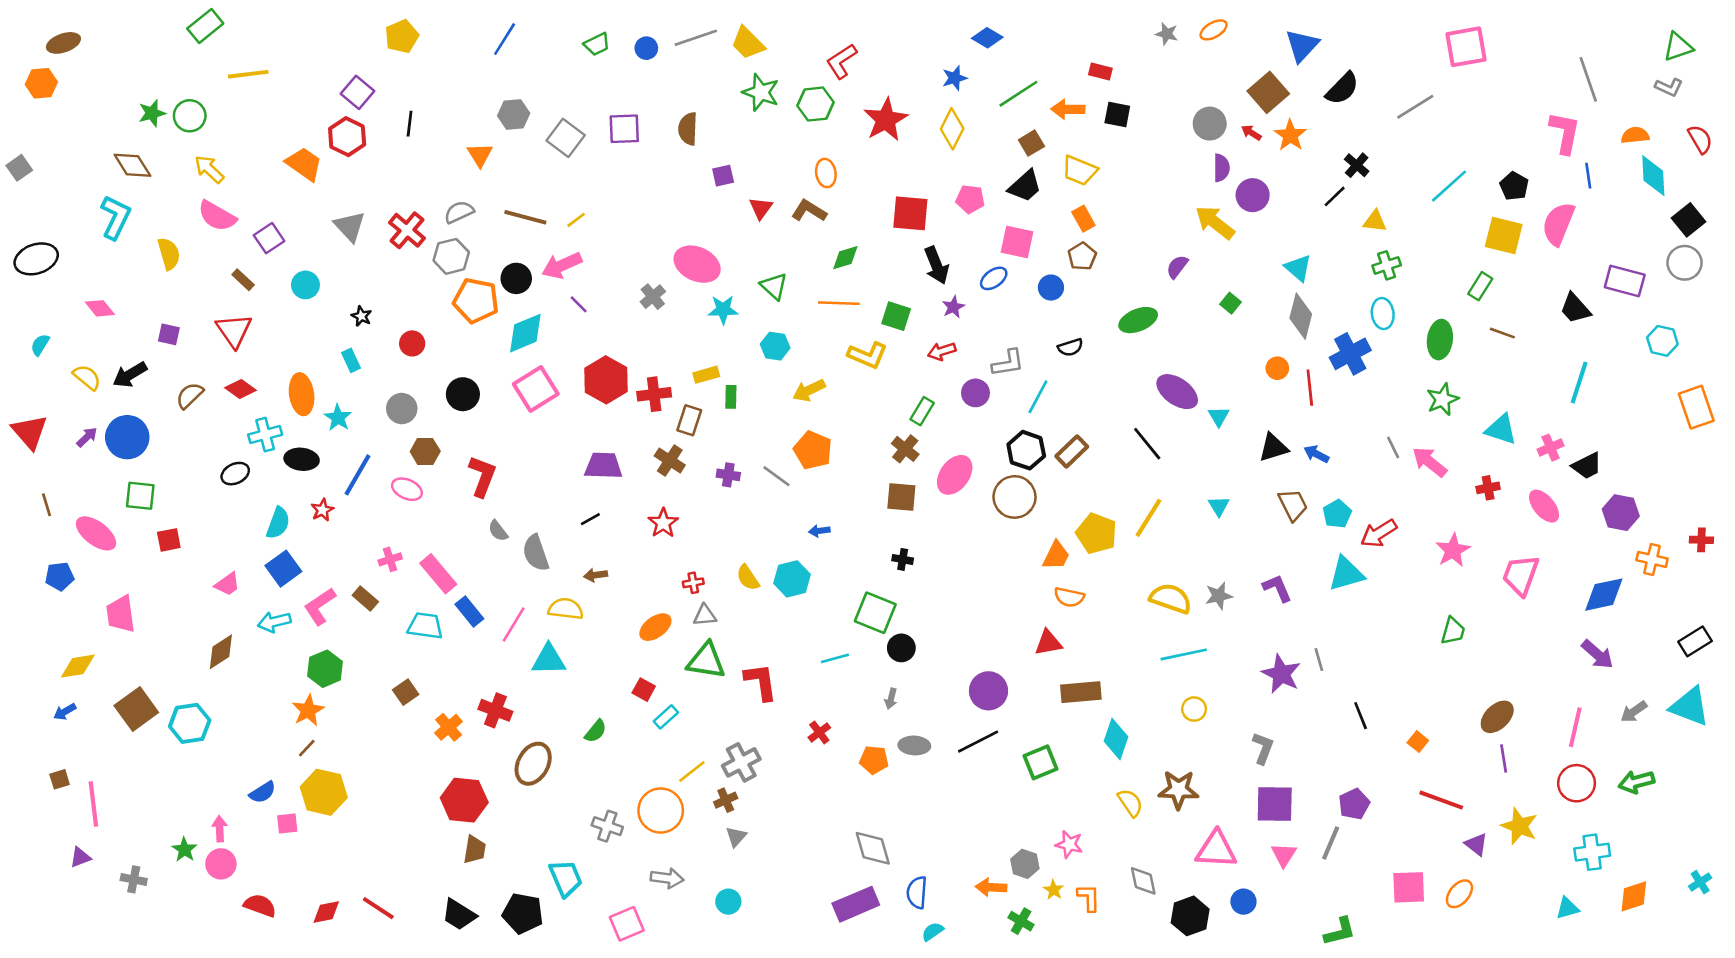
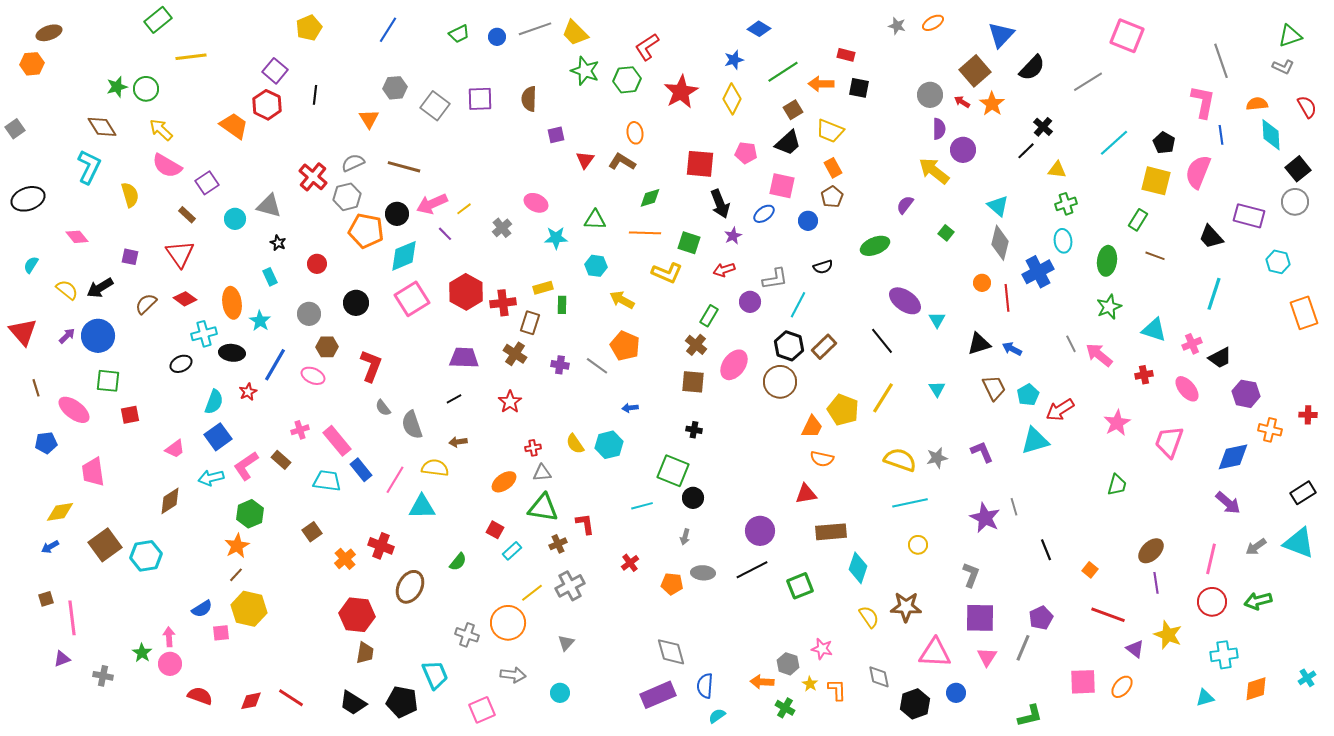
pink square: (1466, 47) -> (1127, 36), turned 32
yellow line: (576, 220) -> (464, 209), moved
gray triangle: (350, 226) -> (269, 206), moved, turned -32
pink ellipse: (697, 264) -> (536, 203), size x0.7
green triangle: (774, 286) -> (595, 220), turned -40
yellow arrow: (809, 390) -> (622, 300), turned 55
red L-shape: (761, 682) -> (585, 524), size x0.7
brown cross: (726, 800) -> (558, 544), moved

